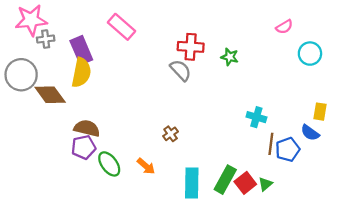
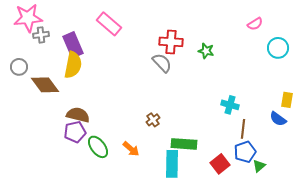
gray circle: (21, 75) -> (19, 67), size x0.6
blue pentagon: (288, 149) -> (245, 152), moved
green rectangle: (225, 180) -> (184, 144), moved, turned 65
green triangle: (265, 184) -> (259, 166), moved

